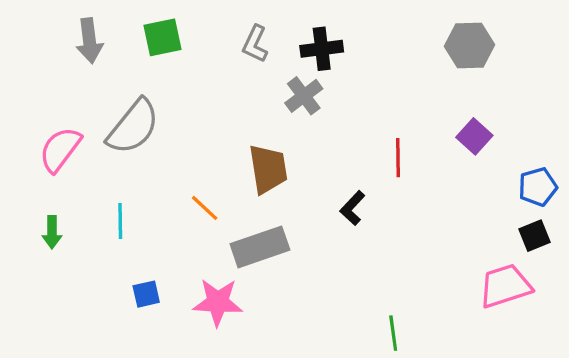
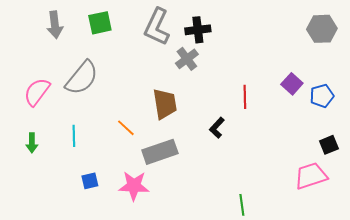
gray L-shape: (255, 44) -> (157, 27), size x1.6
gray hexagon: (470, 45) -> (322, 29), moved
blue pentagon: (538, 187) -> (322, 96), moved

